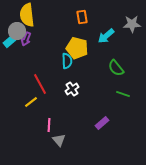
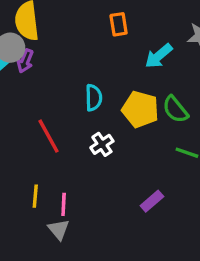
yellow pentagon: (77, 48) -> (140, 109), moved
yellow line: (31, 102) -> (35, 196), moved, turned -48
gray triangle: (59, 140) -> (59, 229), moved

